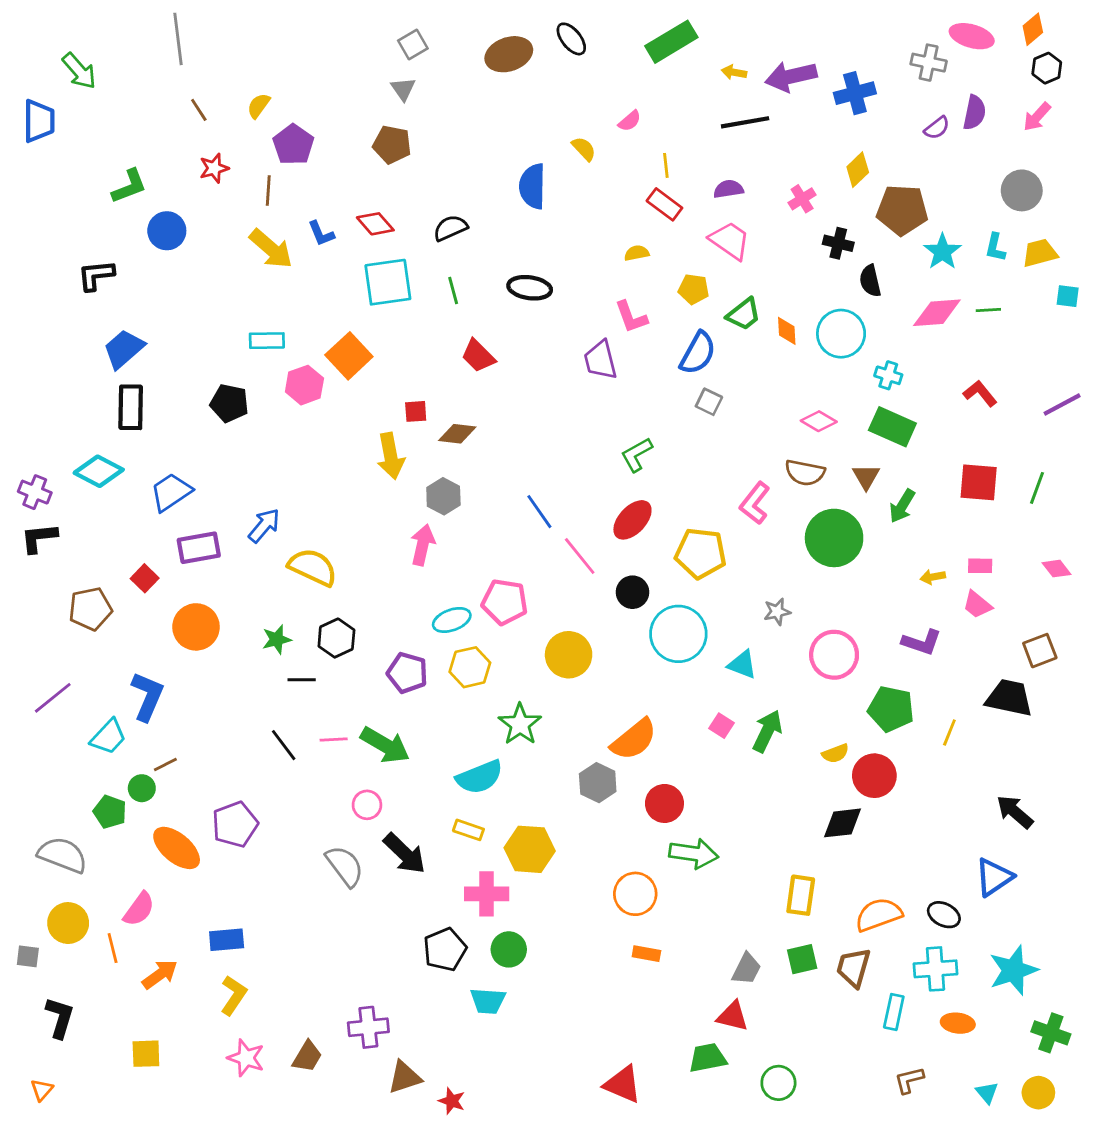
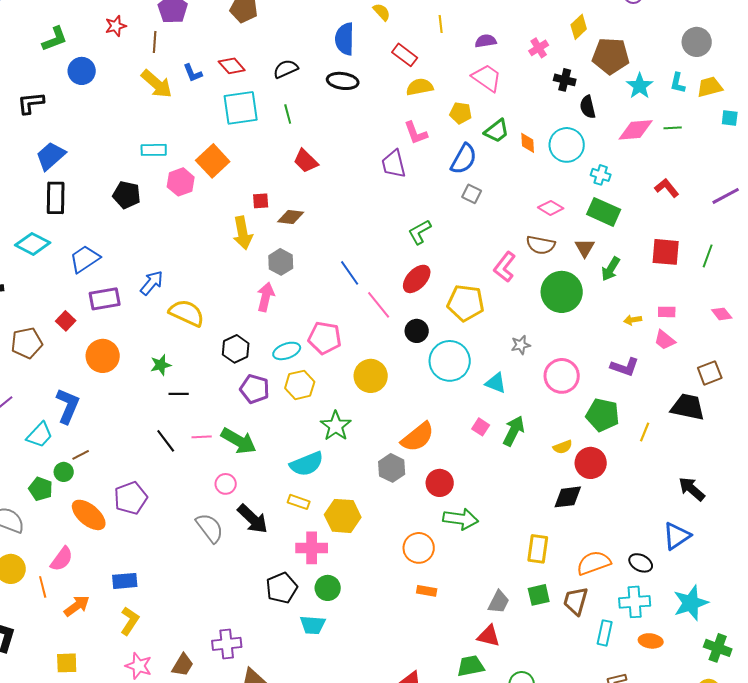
red rectangle: (664, 204) -> (405, 55), moved
yellow semicircle: (637, 253) -> (420, 87), size x1.5
black ellipse: (530, 288) -> (343, 81), moved
black hexagon: (336, 638) -> (236, 349), moved

